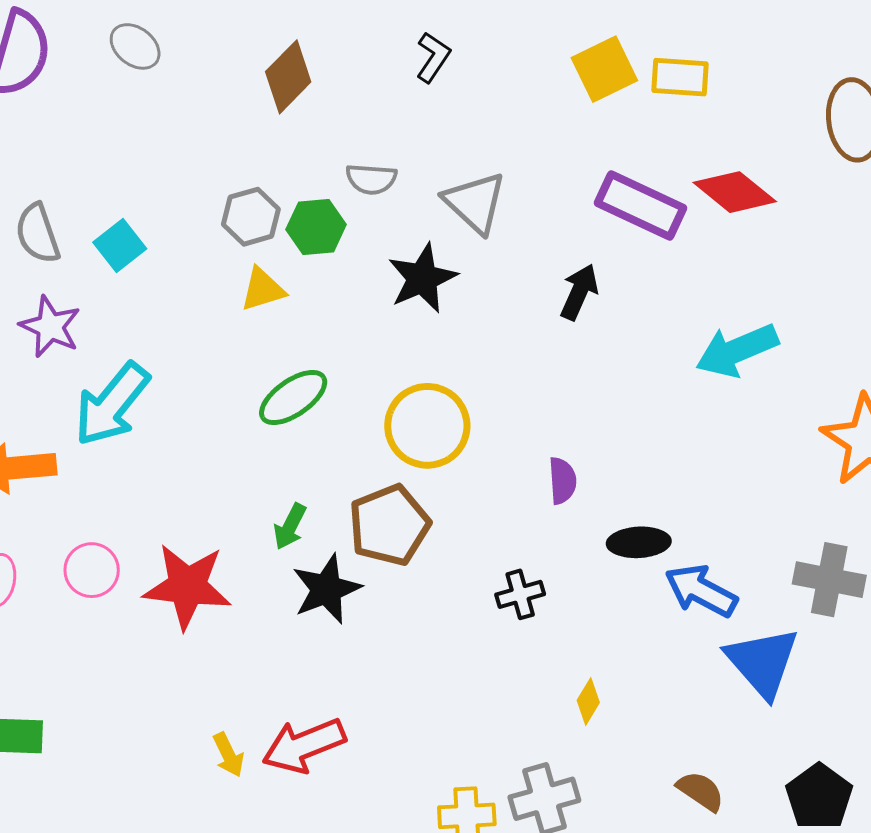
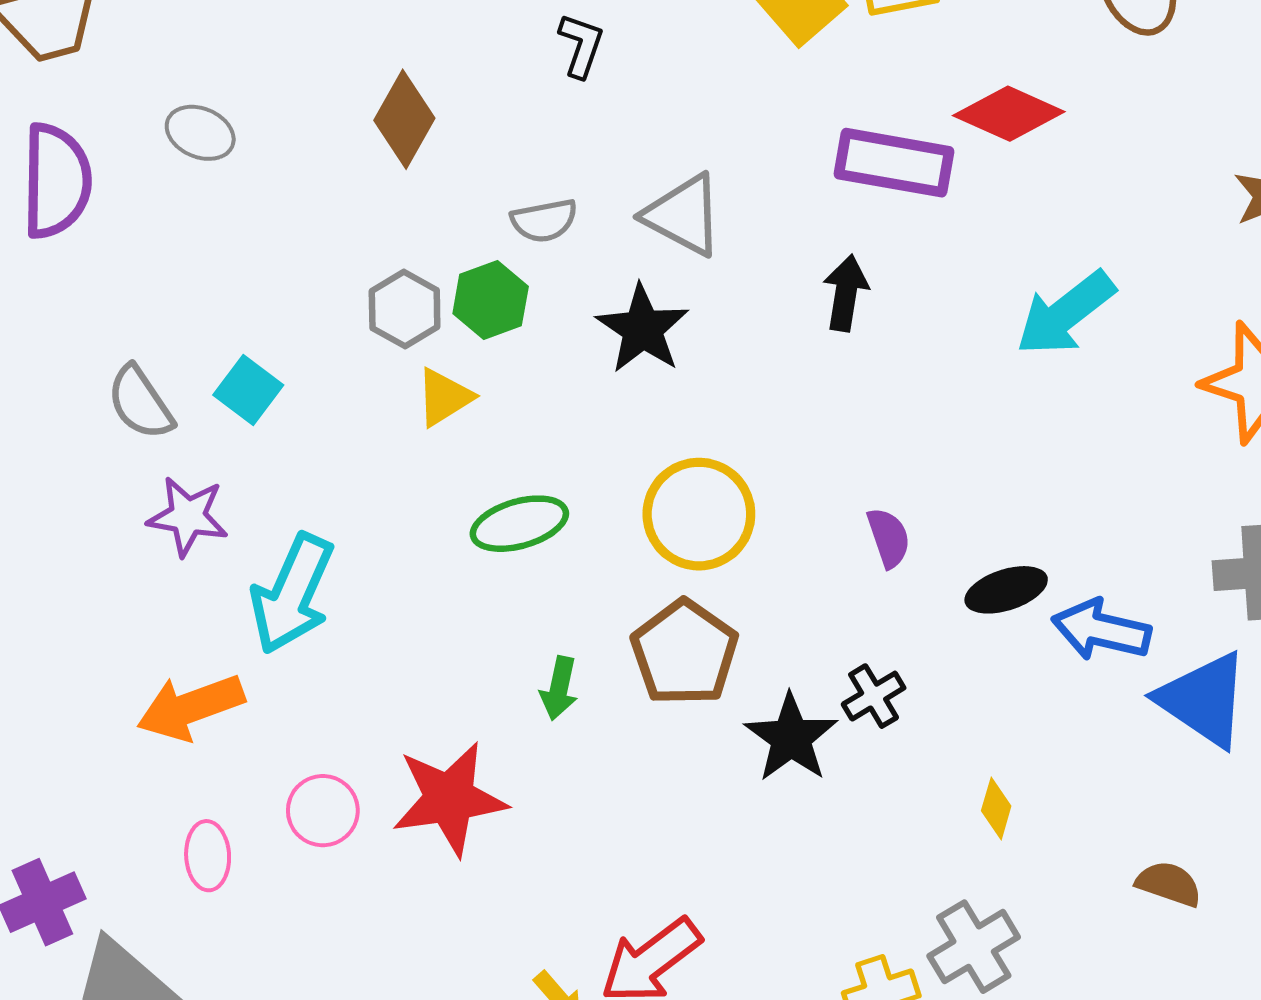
green ellipse: (293, 397) -> (519, 524), turned 34
black star: (327, 589) -> (791, 738), moved

